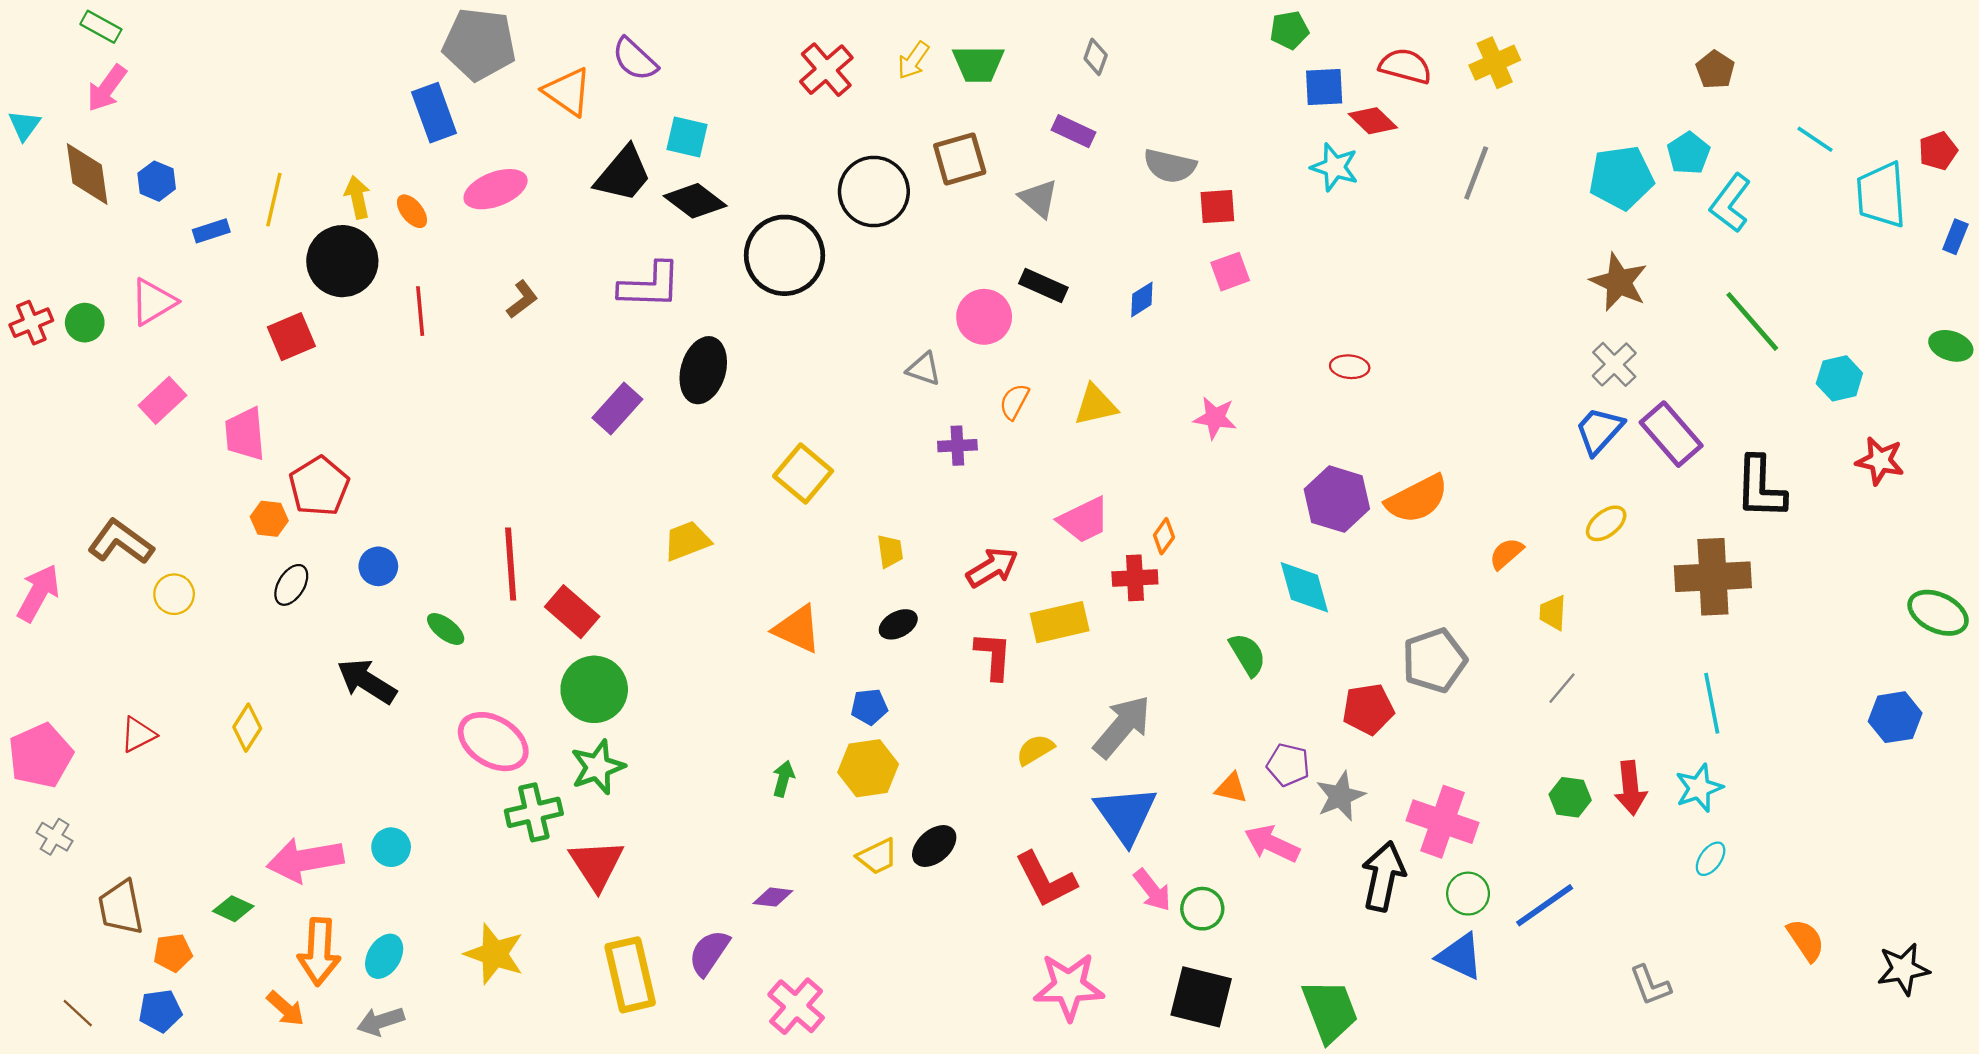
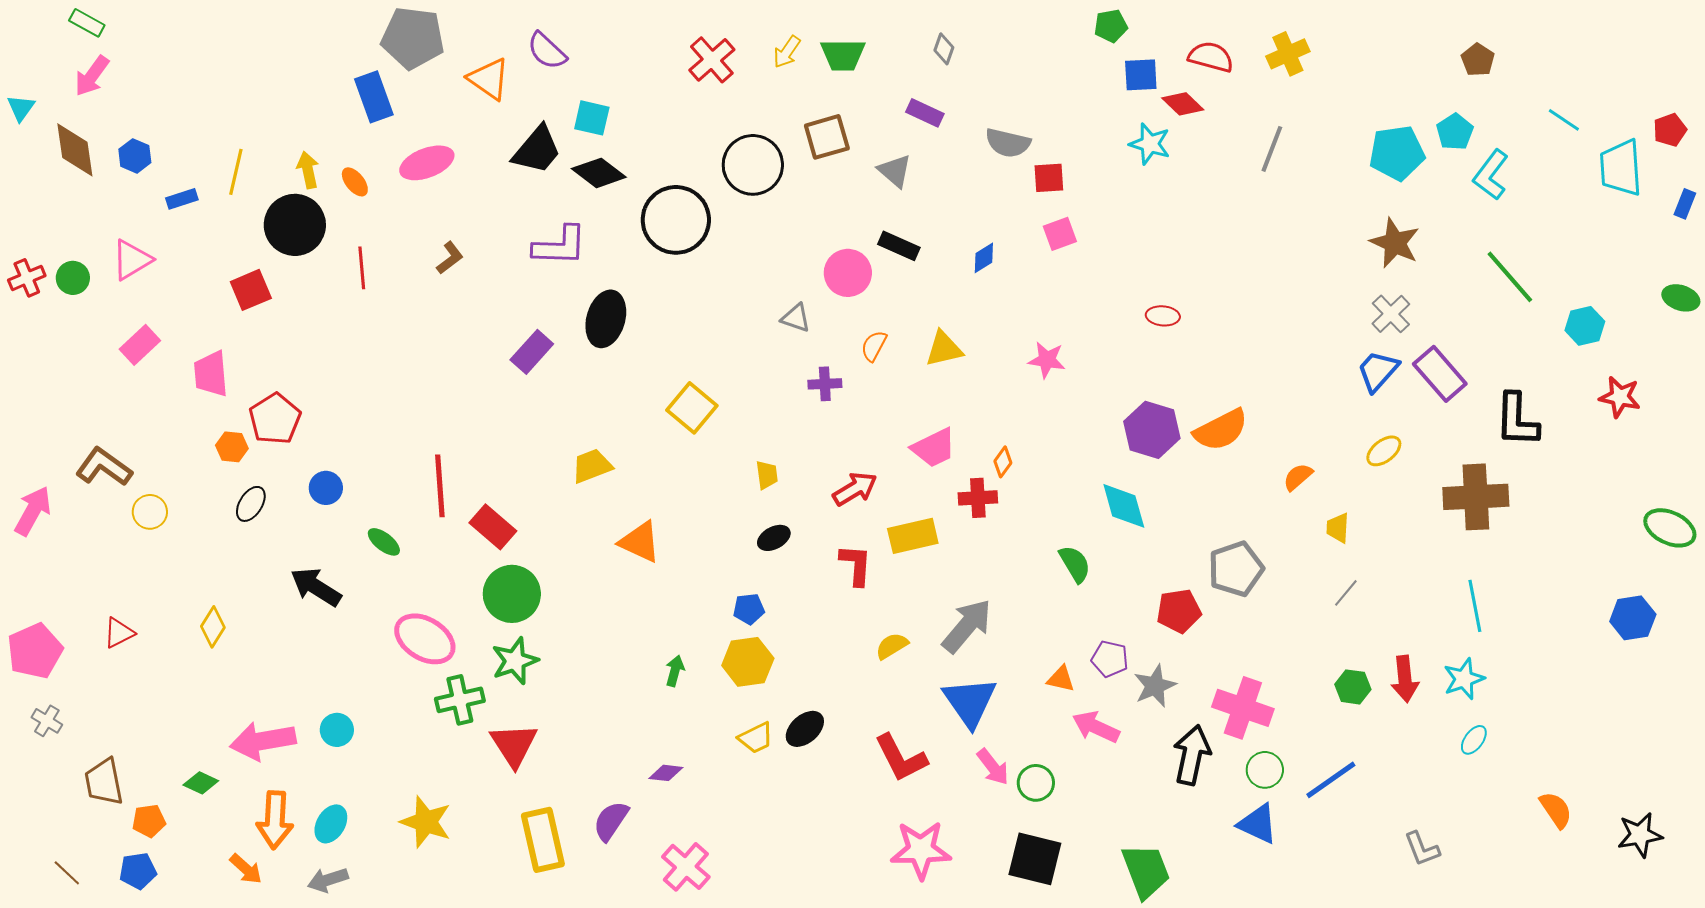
orange triangle: (797, 629) -> (640, 542), moved

